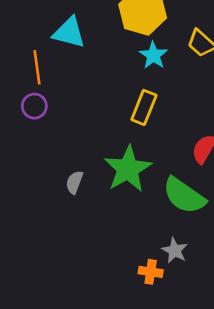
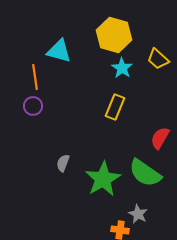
green star: (128, 169) -> (103, 179), moved

